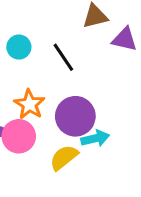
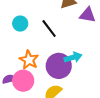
cyan arrow: (95, 138) -> (73, 57), moved

